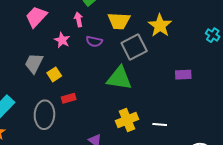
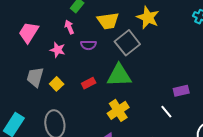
purple rectangle: (183, 75) -> (181, 91), moved
red rectangle: (69, 98) -> (89, 83), moved
yellow cross: (127, 120) -> (118, 110), moved
white line: (160, 124) -> (166, 112), turned 56

